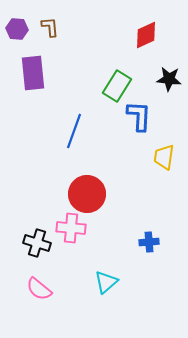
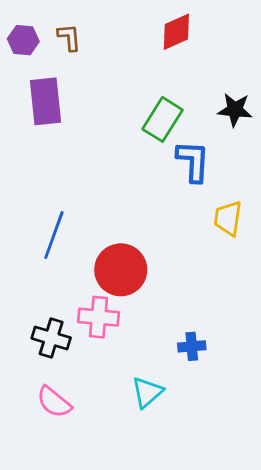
red diamond: (146, 35) -> (176, 32), moved
blue line: (74, 131) -> (54, 235), moved
blue cross: (149, 242) -> (192, 346), moved

